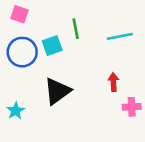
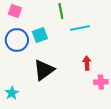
green line: (76, 29) -> (61, 11), moved
cyan line: (120, 36) -> (80, 28), moved
cyan star: (16, 111) -> (12, 93), moved

